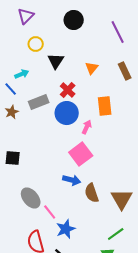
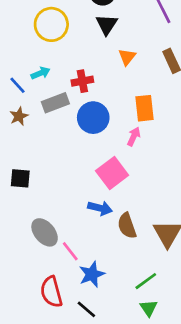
yellow circle: (36, 44) -> (51, 24), size x1.6
black triangle: (56, 61) -> (107, 24), moved
cyan arrow: (22, 74) -> (41, 73), moved
red cross: (68, 90) -> (82, 81), moved, turned 35
pink arrow: (87, 127) -> (134, 137), moved
green line: (116, 234) -> (146, 281), moved

